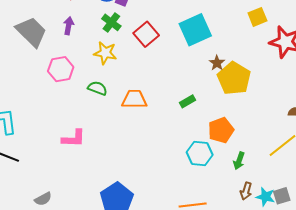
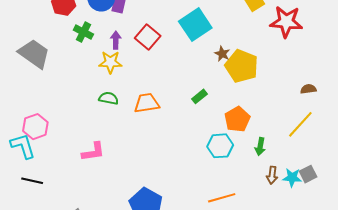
green cross: (111, 22) -> (83, 32), moved
purple arrow: (69, 26) -> (116, 40), moved
pink hexagon: (61, 69) -> (35, 127), moved

